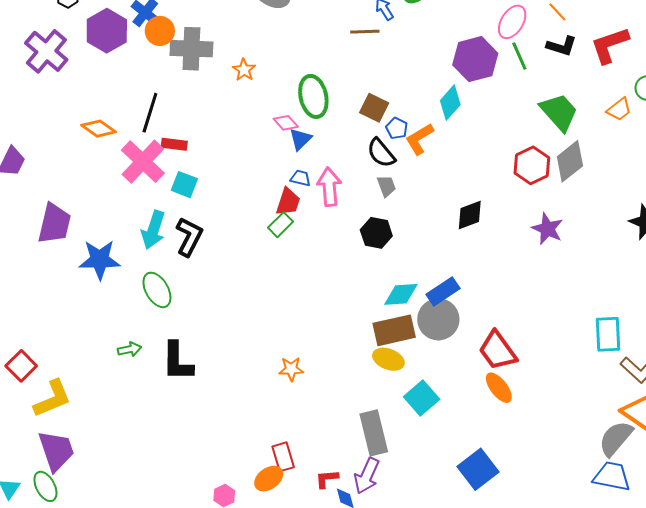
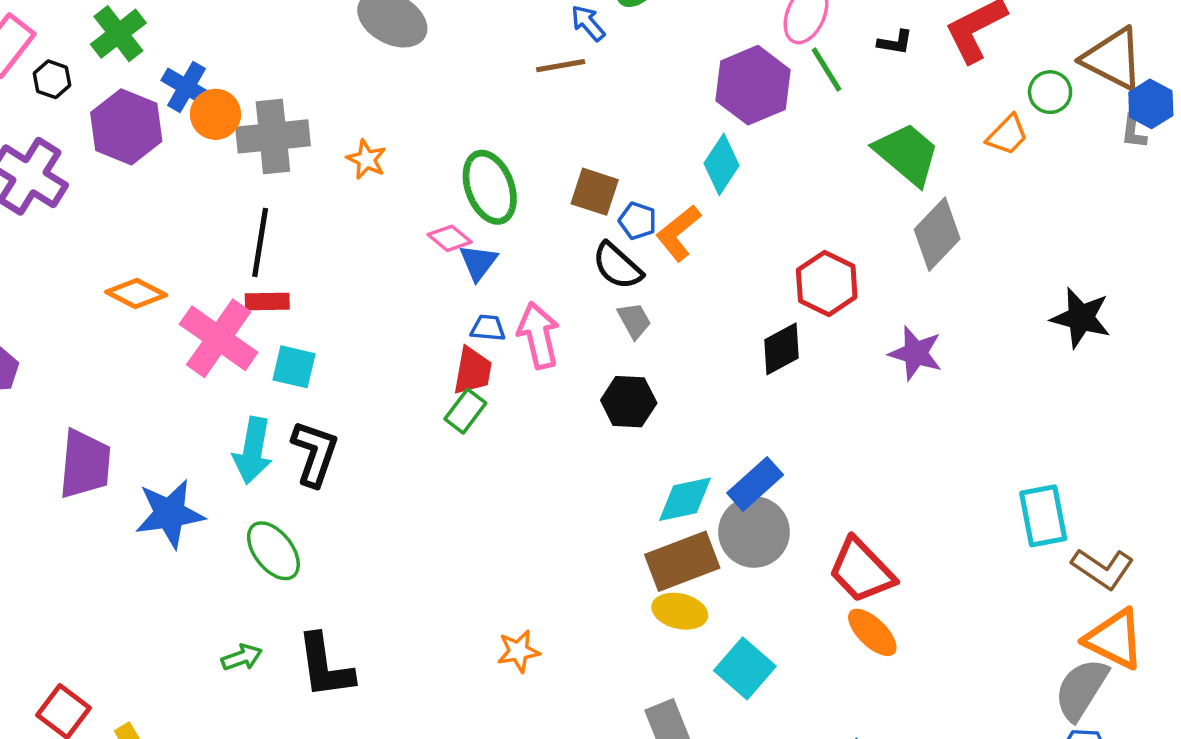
black L-shape: (562, 46) -> (895, 42), size x0.7
black line: (150, 113) -> (260, 242), moved
red hexagon: (532, 165) -> (827, 283), moved

